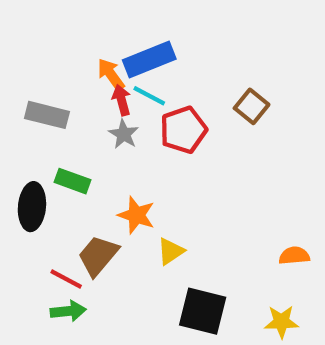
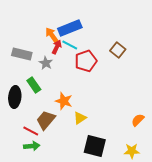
red arrow: (122, 100) -> (57, 47), turned 40
gray star: (124, 134) -> (46, 63), moved
green rectangle: (72, 181) -> (34, 85), turned 35
orange semicircle: (294, 256) -> (138, 120), turned -40

